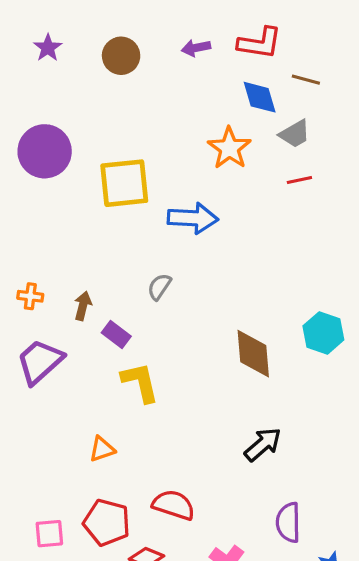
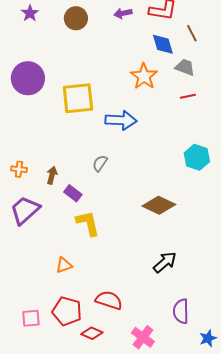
brown line: (306, 80) -> (192, 33), turned 48
gray trapezoid: (295, 134) -> (185, 67), turned -130
cyan hexagon: (323, 333) -> (197, 157), moved
brown diamond: (253, 354) -> (159, 205), turned -60

